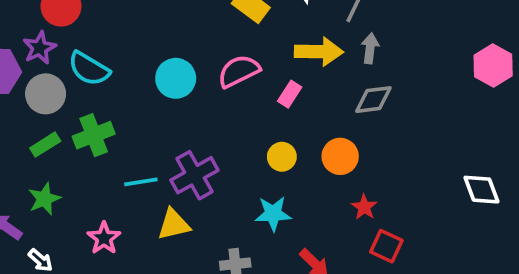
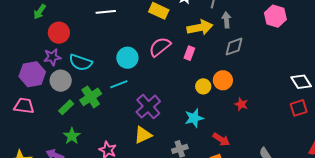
purple star: (40, 48) -> (52, 57), turned 30
pink hexagon: (493, 65) -> (275, 16), moved
yellow circle: (282, 157) -> (203, 86), moved
cyan line: (141, 182) -> (119, 84), moved
red square: (386, 246) -> (299, 108), moved, turned -30

